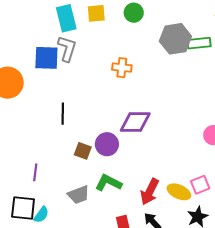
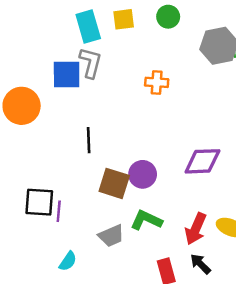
purple diamond: (135, 122) -> (202, 161), moved
brown square: (83, 151) -> (114, 183), size x1.5
black square: (23, 208) -> (39, 202), moved

